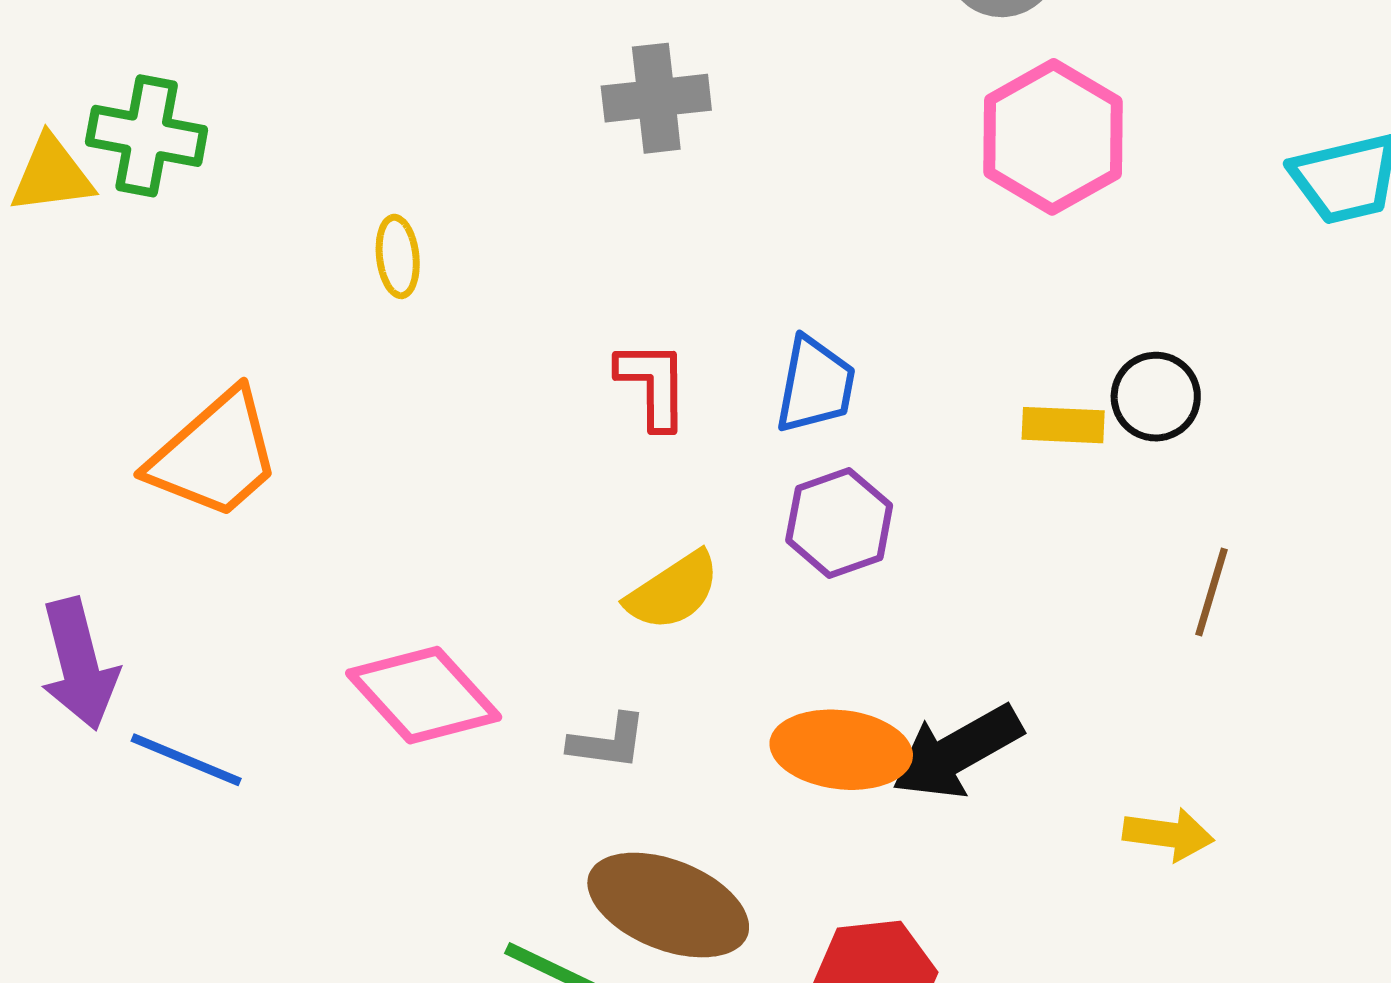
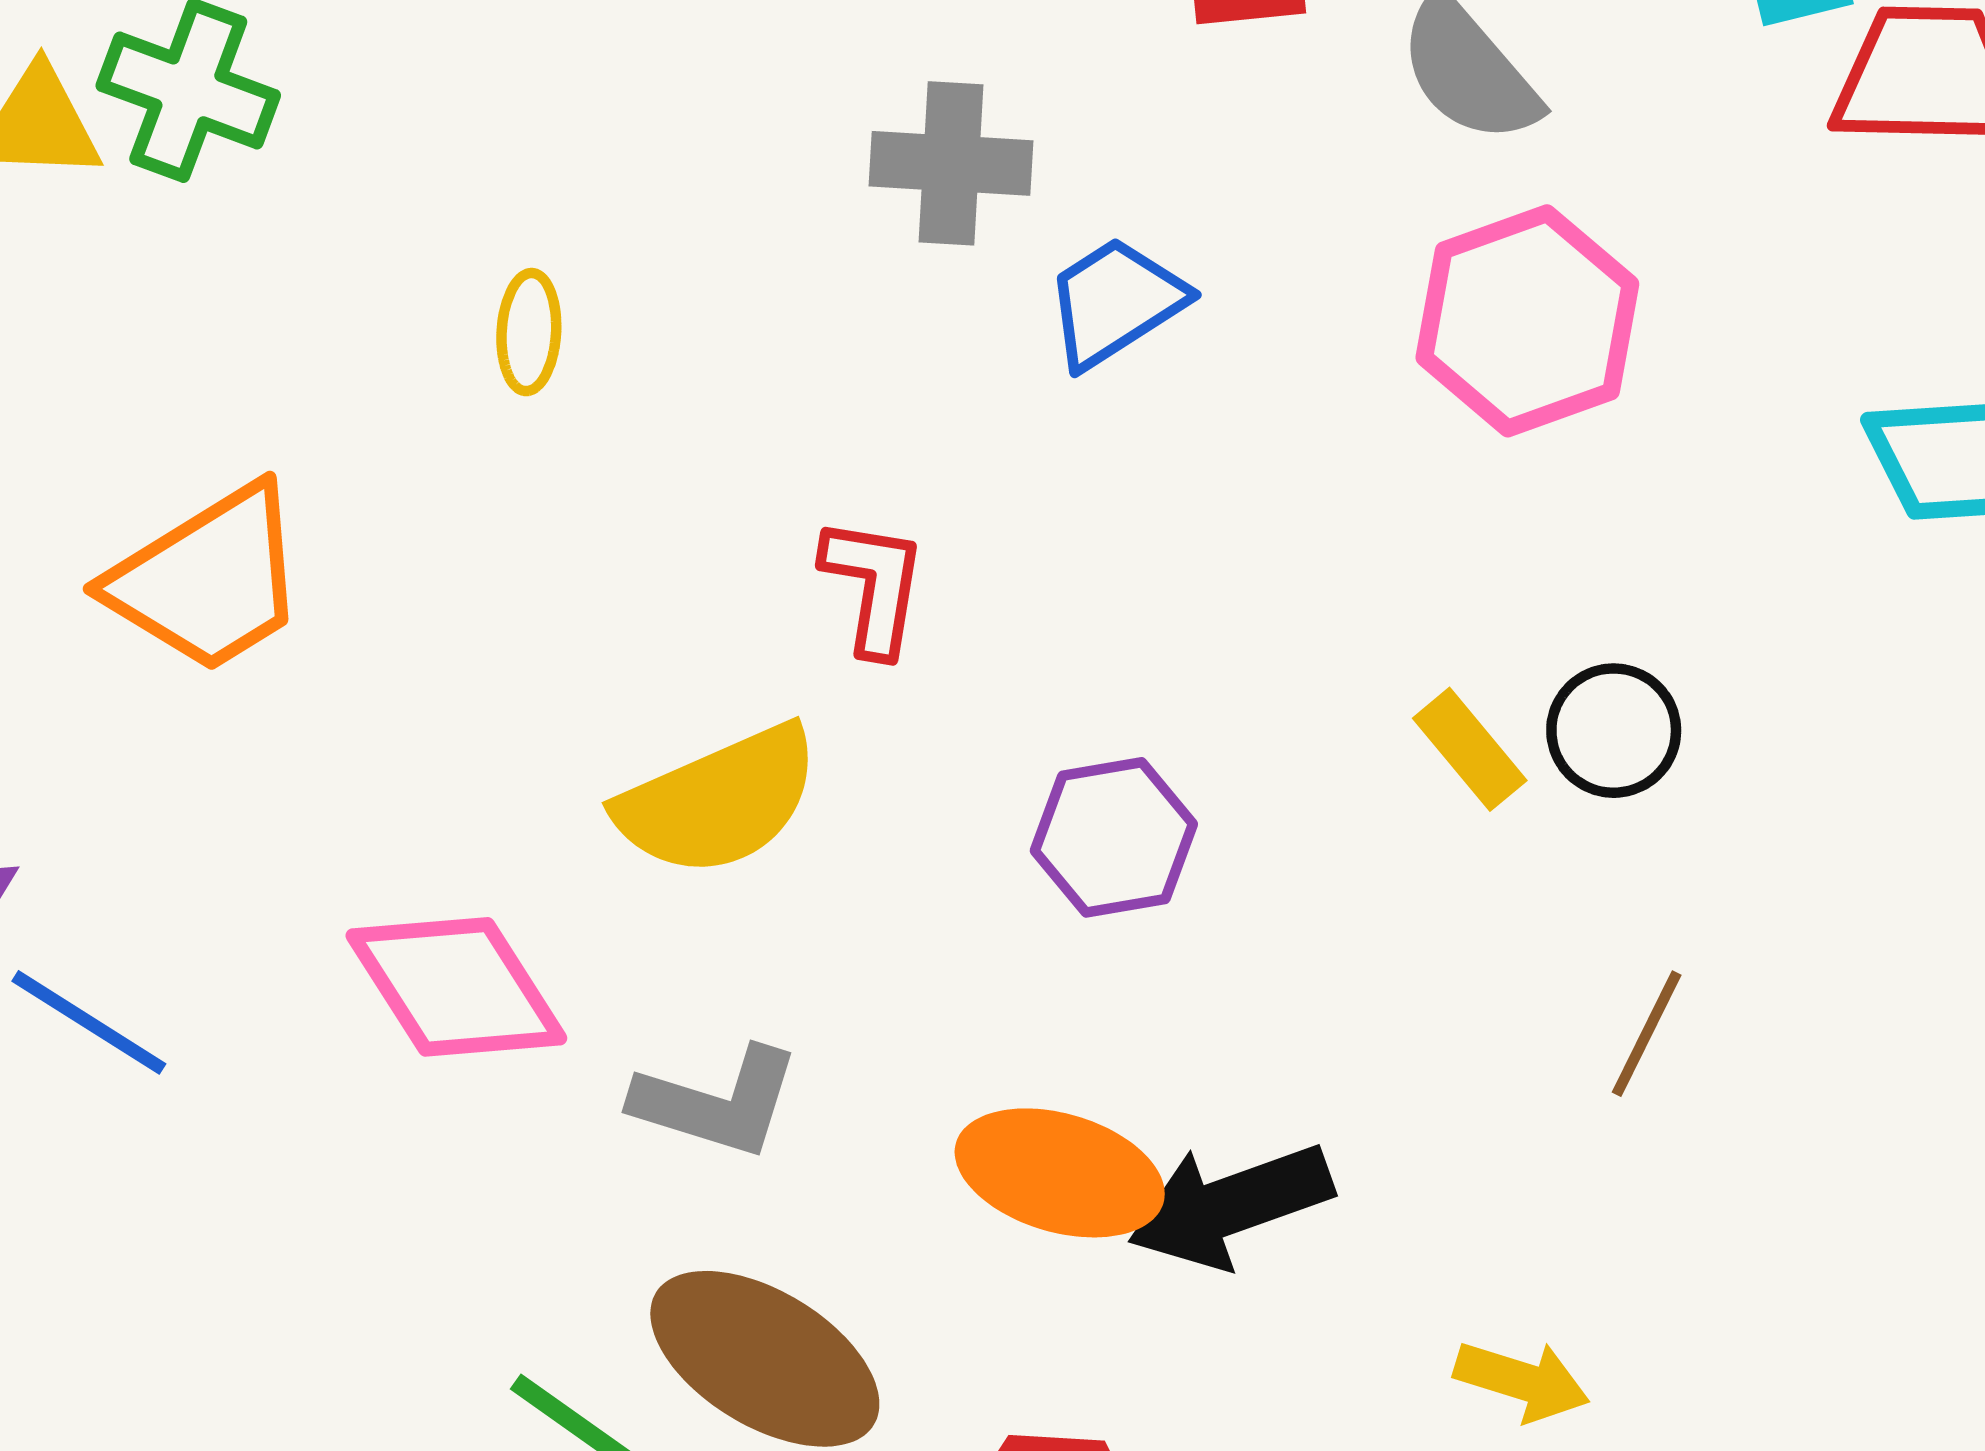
blue trapezoid: (815, 385) -> (1115, 302), moved, turned -143
yellow rectangle: (1063, 425) -> (1470, 749), turned 38
yellow semicircle: (673, 591) -> (718, 801), moved, size x1.4
gray L-shape: (608, 742) -> (717, 1102), size x1.4

